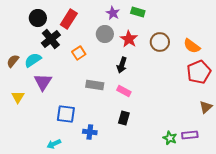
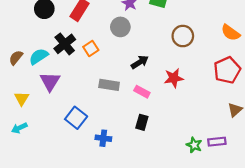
black cross: (51, 39) -> (65, 44), moved
red star: (129, 39) -> (174, 78), moved, turned 30
orange semicircle: (192, 46) -> (231, 33), moved
black arrow: (122, 65) -> (140, 62), turned -140
blue square: (66, 114) -> (76, 118), turned 30
cyan arrow: (54, 144) -> (19, 128), moved

